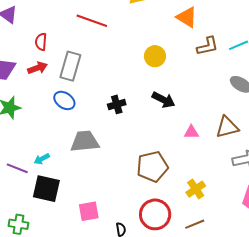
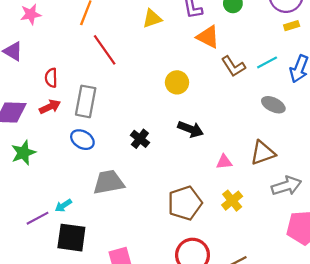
red line: (92, 21) -> (105, 50), turned 40
brown L-shape: (207, 46) -> (233, 66), turned 75
black cross: (117, 104) -> (140, 139), turned -30
purple line: (17, 168) -> (38, 218), turned -45
yellow cross: (196, 189) -> (232, 201), moved

